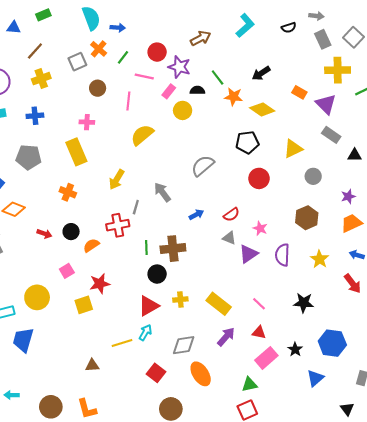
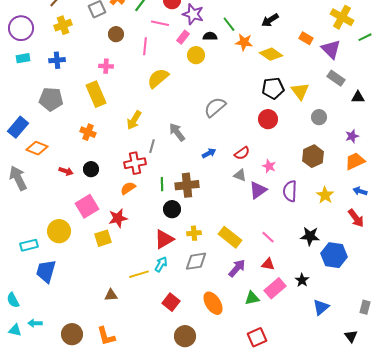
yellow cross: (338, 70) -> (342, 17), turned 30
black pentagon: (247, 142) -> (273, 88), moved
yellow triangle: (293, 149) -> (300, 91), turned -42
orange semicircle: (91, 245) -> (128, 188), moved
pink square: (67, 271) -> (87, 206), size x1.6
blue hexagon: (332, 343) -> (334, 255), moved
gray diamond: (184, 345) -> (196, 261), moved
green triangle: (249, 384) -> (252, 298), moved

